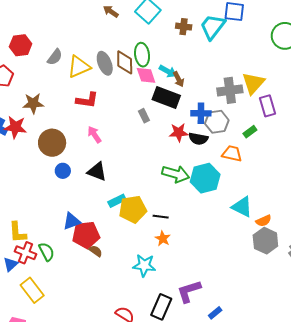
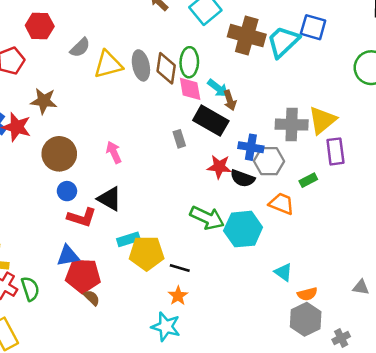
brown cross: (184, 27) -> (247, 36), size x1.8
red L-shape: (87, 100) -> (82, 217), moved
cyan triangle: (242, 207) -> (283, 272), size x0.7
cyan star: (144, 265) -> (166, 327), moved

